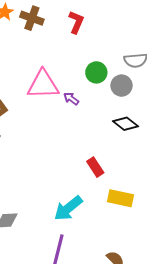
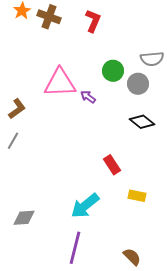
yellow rectangle: (120, 198) -> (137, 196), size x0.7

